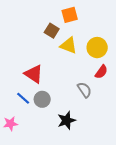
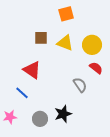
brown square: (52, 31) -> (41, 38), moved, turned -32
red semicircle: (101, 72) -> (96, 68), turned -88
gray circle: (42, 99) -> (40, 119), moved

